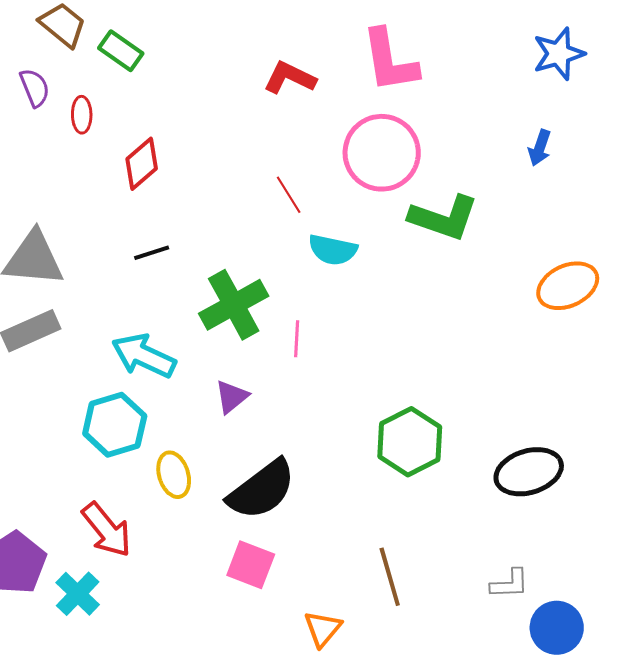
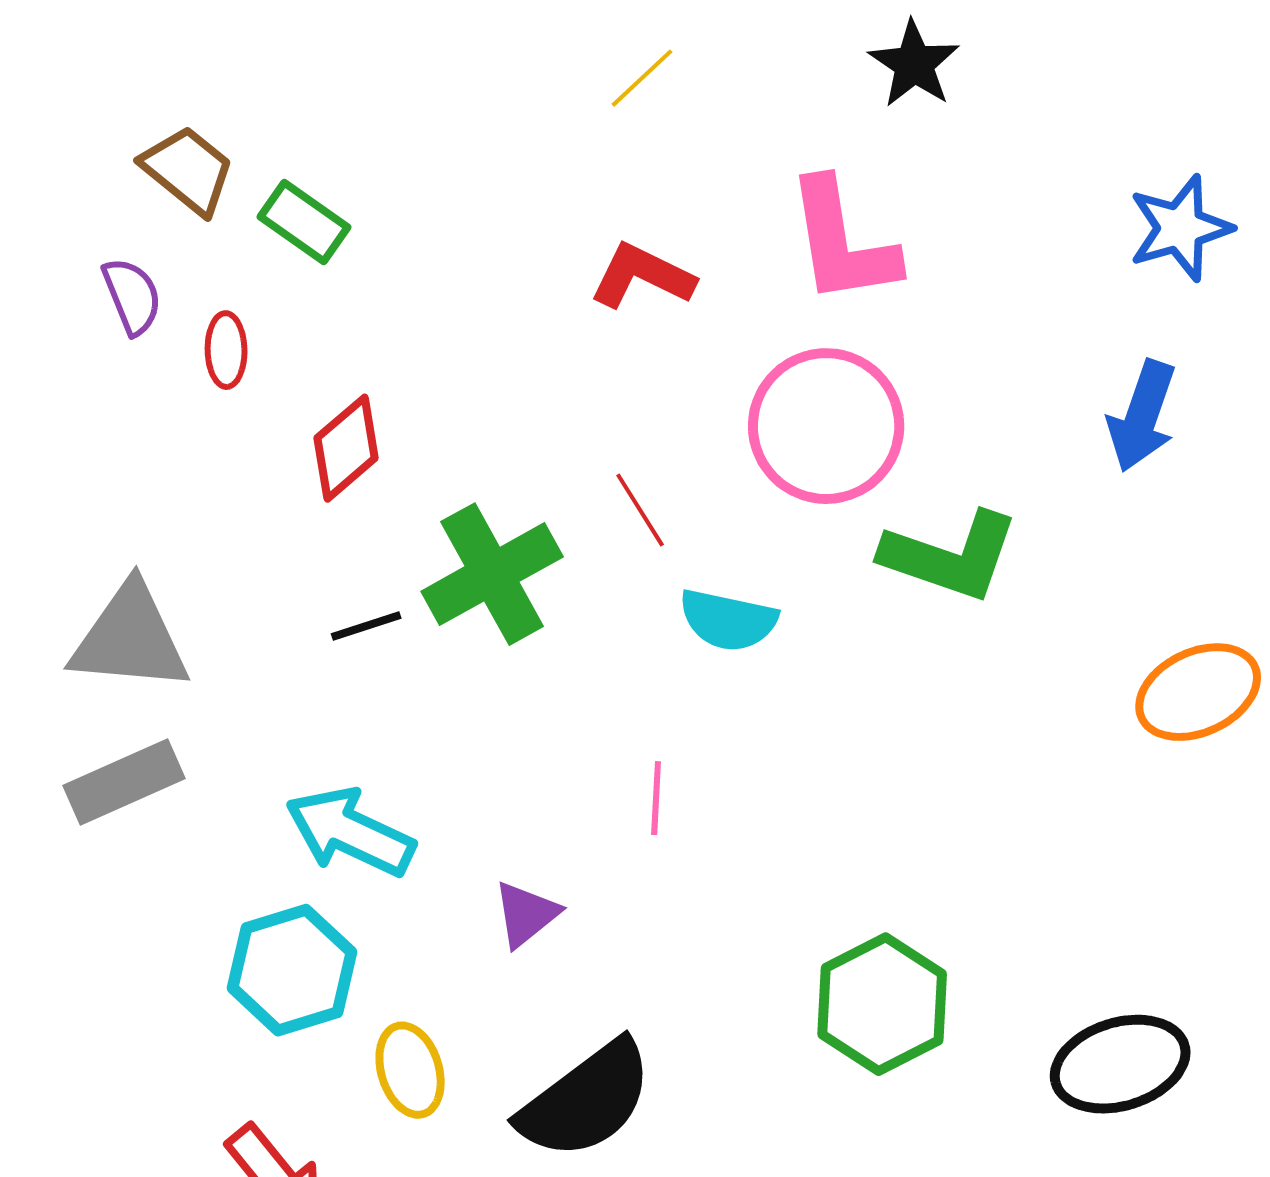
blue arrow: (540, 148) -> (1142, 416), size x1.5
green cross: (234, 305) -> (492, 574), moved

